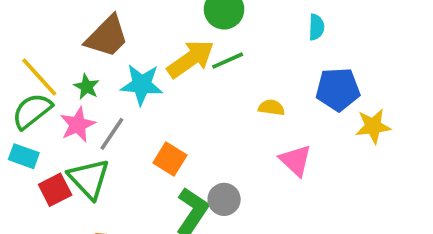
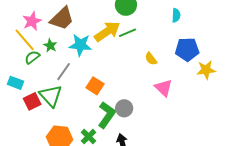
yellow semicircle: (271, 108) -> (151, 59), turned -136
green semicircle: (32, 111) -> (32, 57), moved, size x0.7
pink star: (78, 125) -> (32, 21), moved

